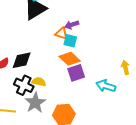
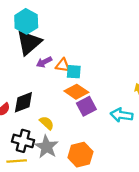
purple arrow: (72, 25) -> (44, 62), moved
yellow semicircle: (39, 82) -> (47, 123), turned 40
black cross: (24, 85) -> (23, 141), moved

